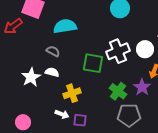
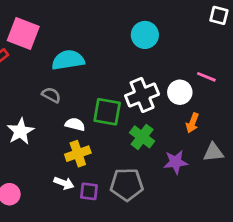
white semicircle: (52, 72) -> (75, 124), moved
purple star: (142, 87) -> (176, 162), moved, turned 30
green cross: (118, 91) -> (142, 137), moved
gray pentagon: (129, 115) -> (127, 184), moved

